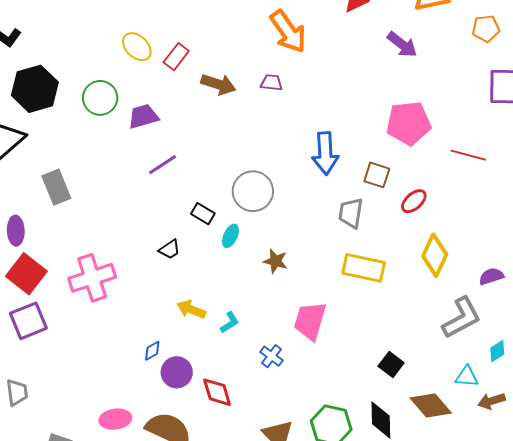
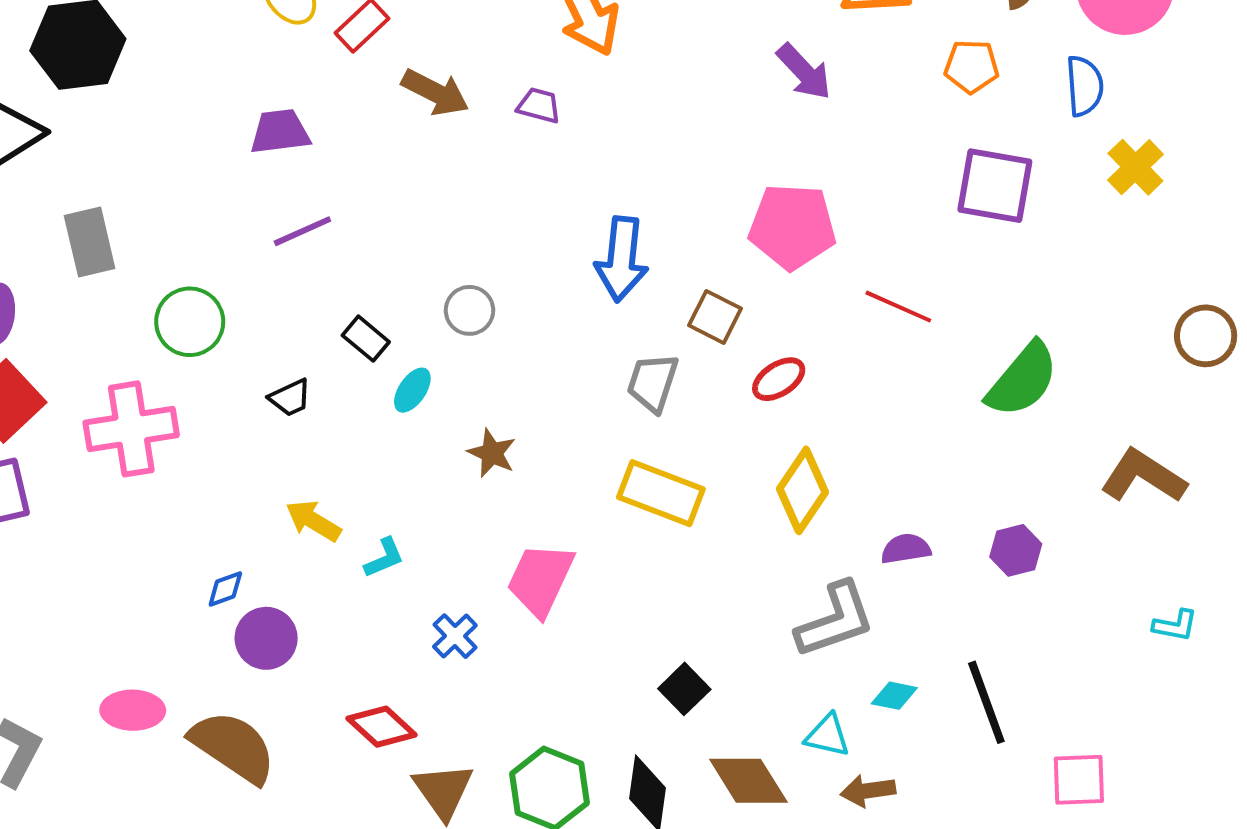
green circle: (100, 98) -> (190, 322), moved
gray circle: (253, 191) -> (470, 310), size x0.6
cyan diamond: (497, 351) -> (894, 696), turned 35
red diamond: (217, 392) -> (382, 727), moved, turned -40

